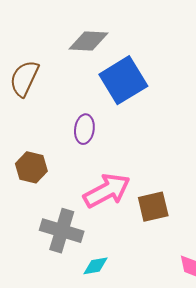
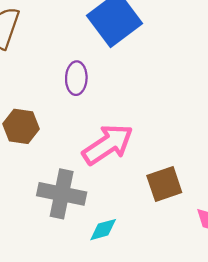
brown square: (153, 207) -> (164, 184), moved

